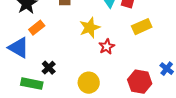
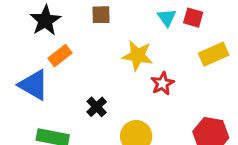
yellow star: (90, 28) -> (138, 56), turned 30
black cross: (49, 68) -> (97, 107), moved

